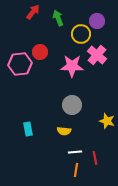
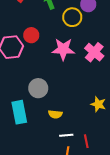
pink cross: (97, 55) -> (94, 52), moved
gray circle: (72, 105) -> (38, 88), moved
cyan rectangle: (28, 129) -> (19, 112), size x1.6

